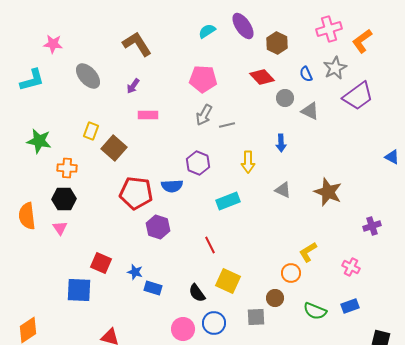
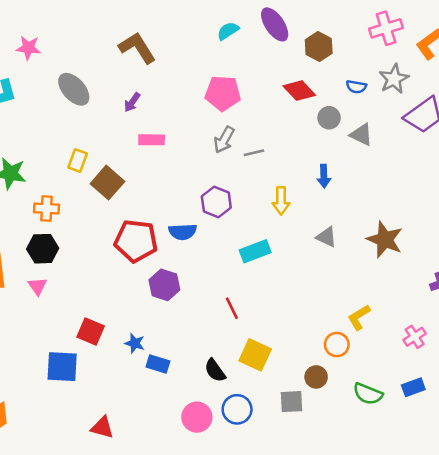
blue semicircle: (306, 74) -> (356, 87), turned -56
pink cross: (351, 267) -> (415, 337), turned 30

